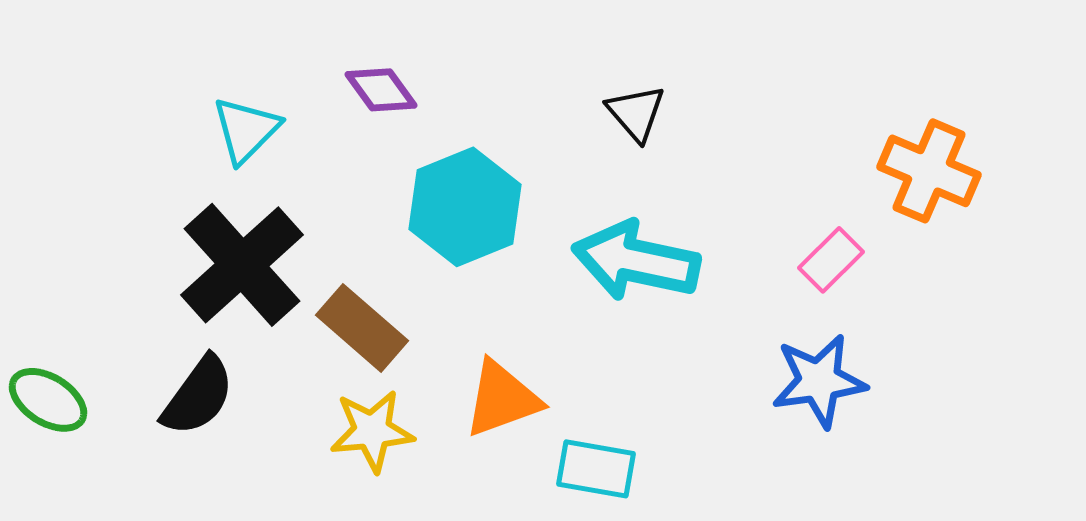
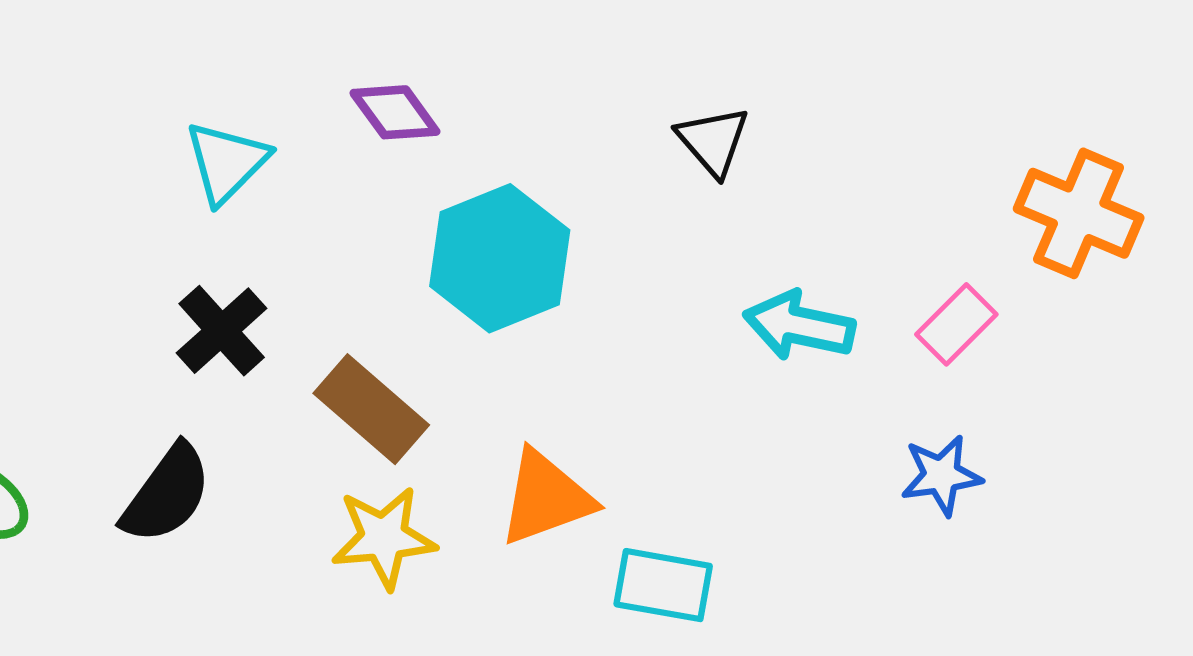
cyan arrow: (636, 261) -> (799, 326), moved, size x0.7
black cross: (242, 265) -> (222, 331), size x0.6
blue star: (819, 381) -> (941, 475), size x0.7

